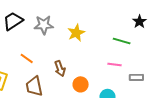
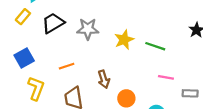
green line: (122, 41) -> (155, 46), moved
orange line: (27, 58) -> (67, 66), turned -56

